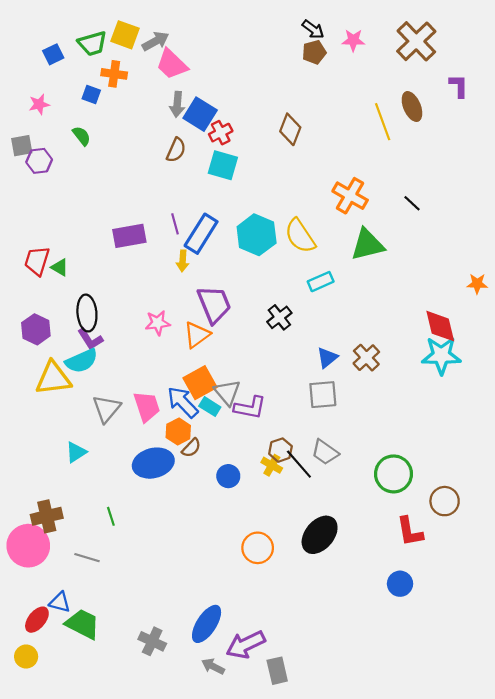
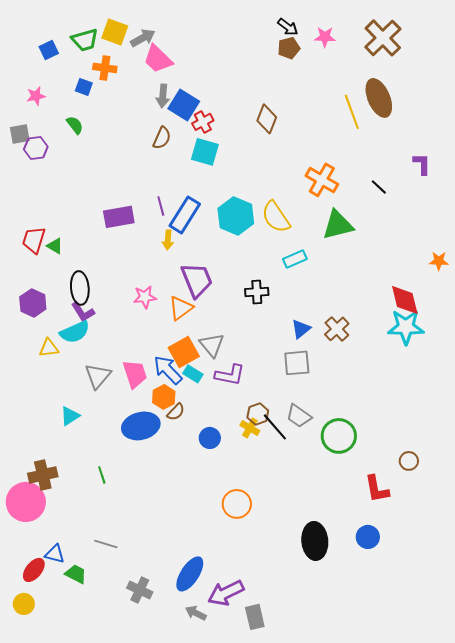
purple L-shape: (459, 86) -> (422, 164), moved
brown ellipse: (412, 107) -> (379, 98), size x1.4
black cross: (279, 317) -> (257, 292), turned 35
yellow triangle: (53, 378) -> (49, 348), size x0.6
gray triangle: (227, 392) -> (212, 345), moved
green circle: (393, 474) -> (339, 436), moved
brown circle: (445, 501) -> (409, 461), size x0.7
black ellipse: (320, 535) -> (315, 541), moved, turned -45
gray line: (87, 558) -> (106, 544), moved
green trapezoid: (83, 624) -> (76, 574), size x0.7

